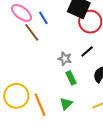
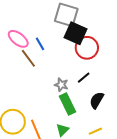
green rectangle: (71, 78) -> (67, 104), size x1.5

